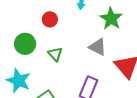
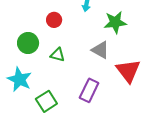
green star: (111, 19) -> (115, 22), turned 30
green triangle: (55, 54) -> (58, 55), turned -35

